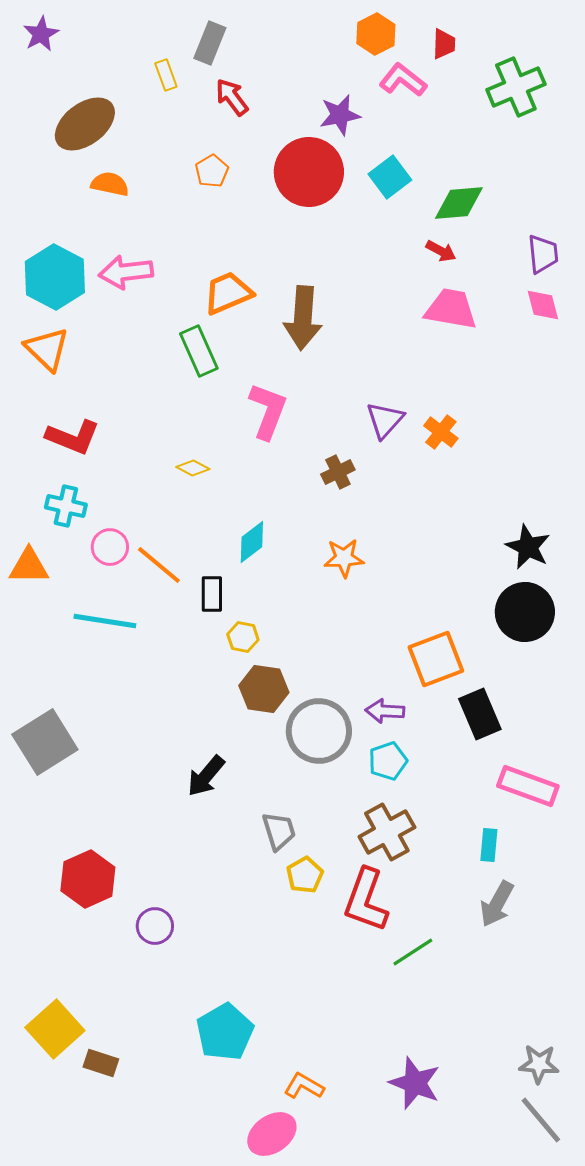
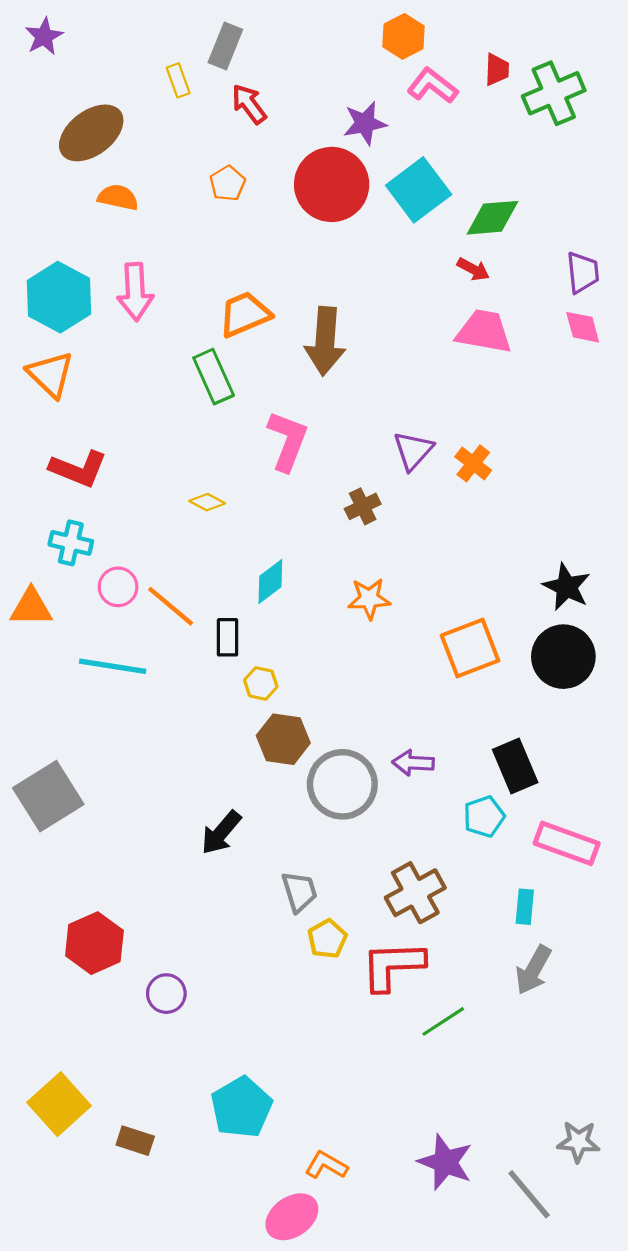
red trapezoid: (444, 44) -> (497, 70), moved
cyan square: (390, 177) -> (419, 190), size x1.4
pink arrow: (126, 272) -> (135, 292), turned -86
orange square: (436, 659) -> (470, 648), moved
cyan pentagon: (388, 761) -> (484, 817), moved
red L-shape: (366, 900) -> (393, 966), turned 68
brown rectangle: (101, 1063) -> (135, 1141), moved
gray line: (541, 1120) -> (529, 1194), moved

